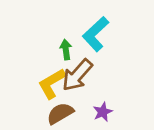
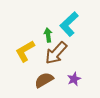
yellow L-shape: (52, 84) -> (25, 51), moved

